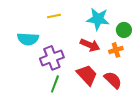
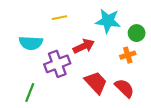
red arrow: (90, 45) -> (84, 46), moved, turned -48
green line: (55, 84) -> (30, 93), moved

